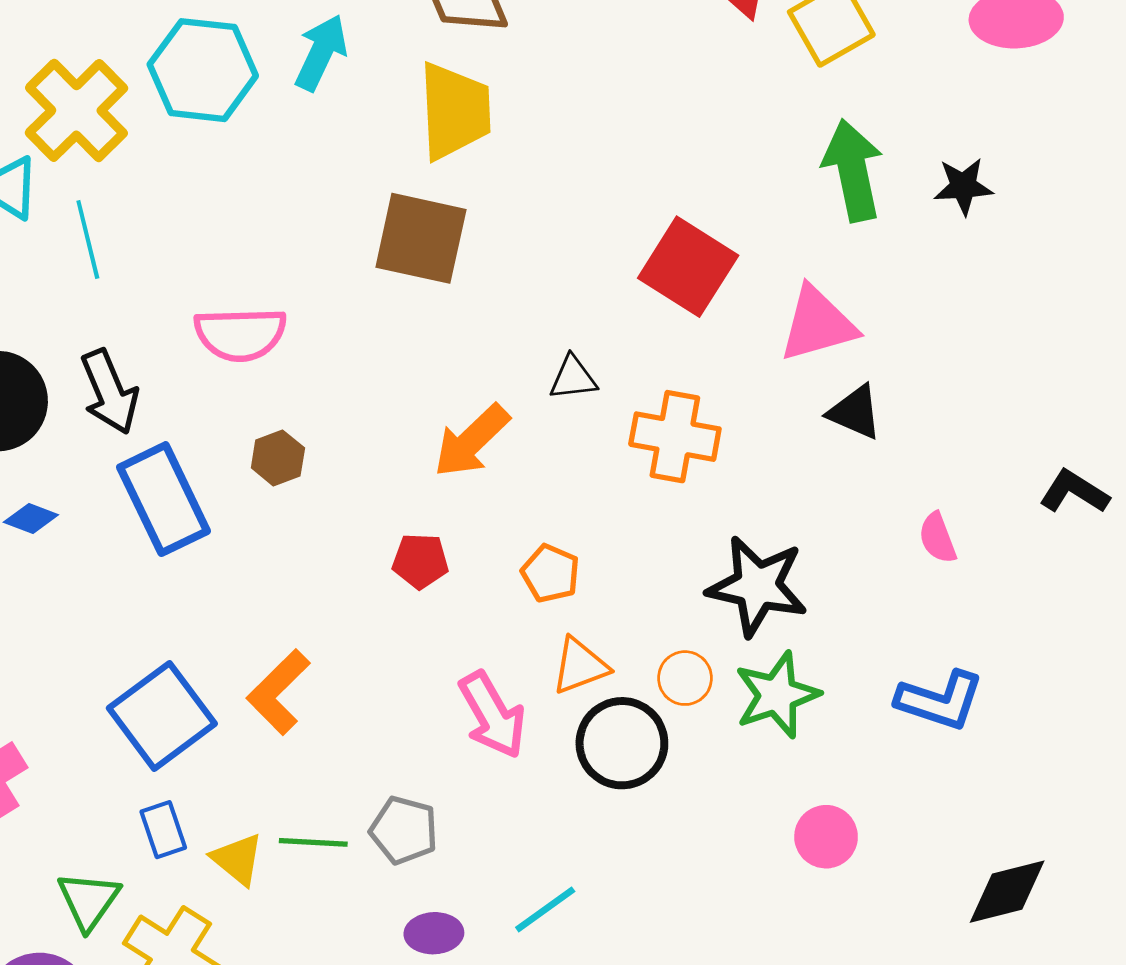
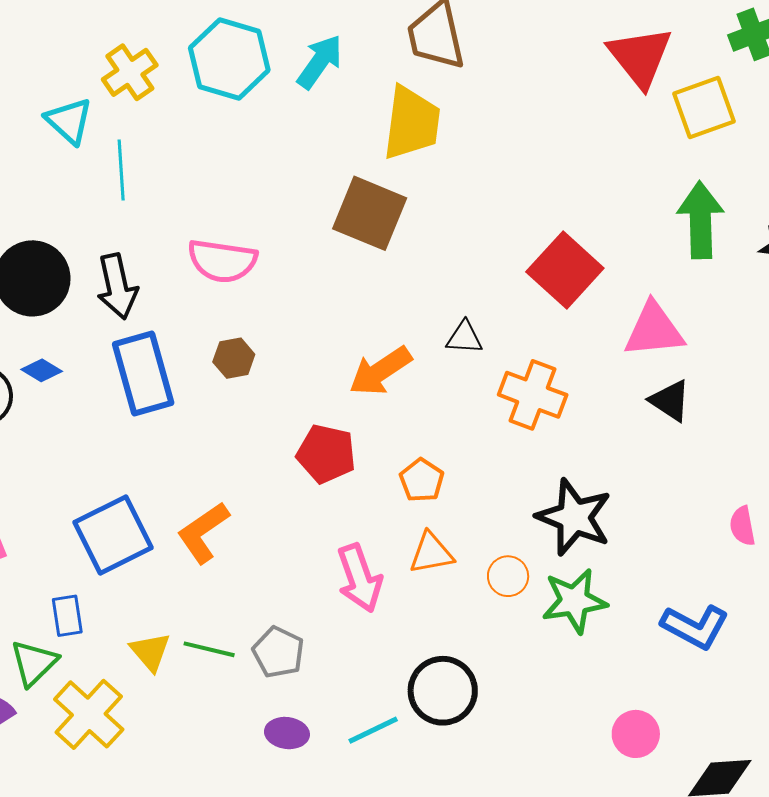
yellow cross: (76, 110) -> (130, 72), size x0.7
pink semicircle: (938, 538) -> (742, 526), moved
red pentagon: (420, 561) -> (326, 454), size x1.4
black circle: (622, 743) -> (443, 691), moved
blue rectangle: (163, 830) -> (67, 616), moved
pink circle: (826, 837) -> (636, 734), moved

